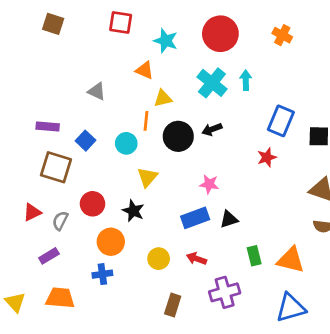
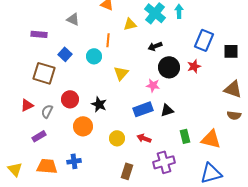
yellow triangle: (163, 98) -> (130, 24), moved
purple rectangle: (48, 126) -> (39, 34), moved
black circle: (178, 136) -> (169, 67), moved
yellow triangle: (147, 177) -> (121, 73), moved
blue cross: (102, 274) -> (74, 161), moved

